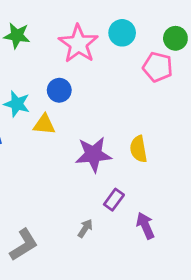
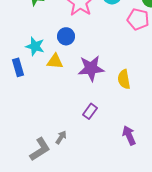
purple star: (93, 155) -> (91, 68), moved
purple rectangle: (114, 200) -> (90, 111), moved
gray arrow: (85, 228) -> (61, 137), moved

